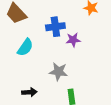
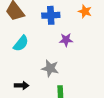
blue cross: (55, 27) -> (51, 15), moved

